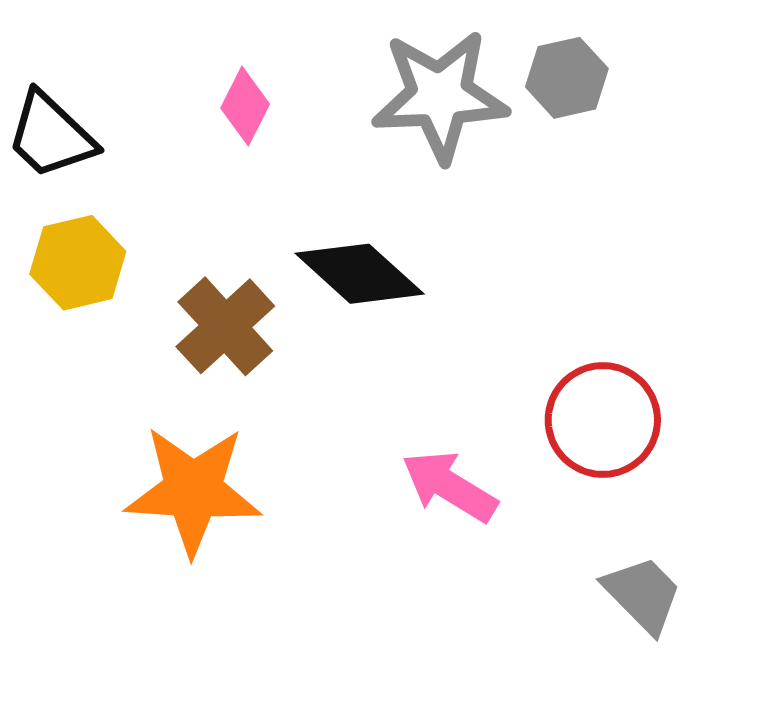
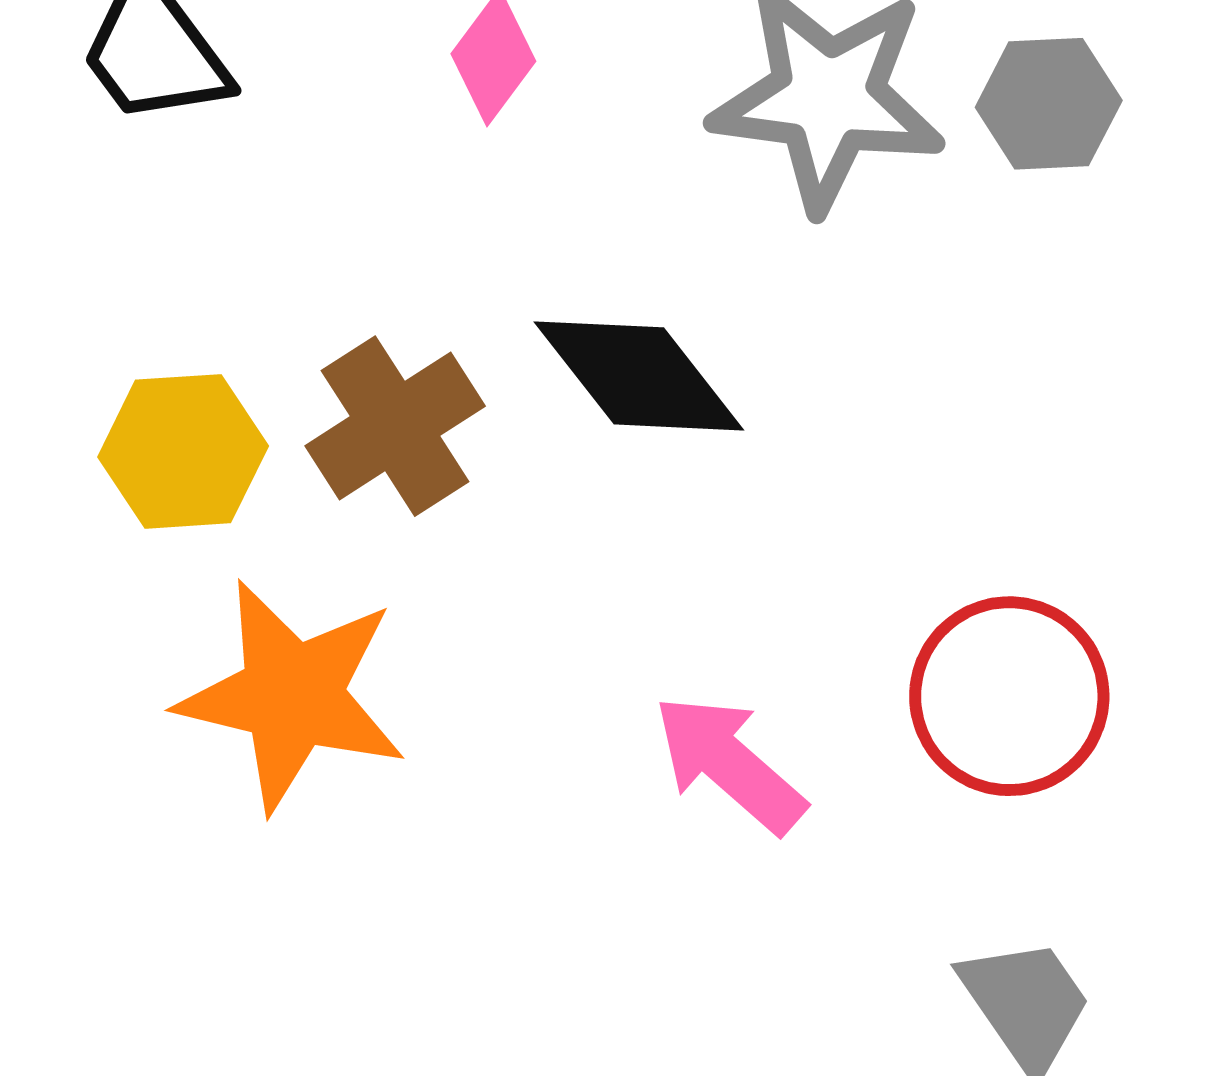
yellow hexagon: (78, 263) -> (183, 451), moved

